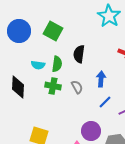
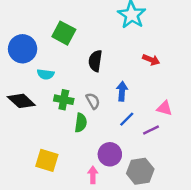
blue circle: (19, 31) -> (23, 49), moved
green semicircle: (57, 64) -> (81, 123), moved
black diamond: (18, 87) -> (21, 101), turned -50

